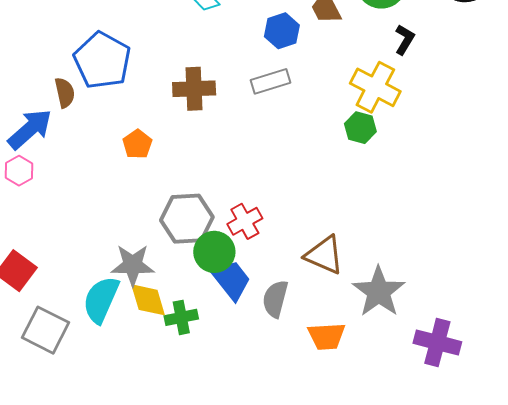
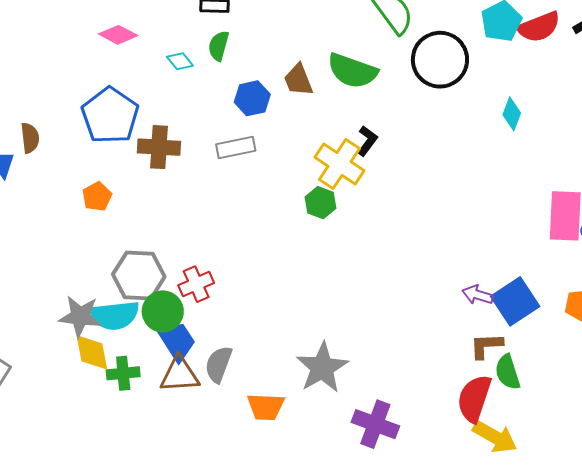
black L-shape: (405, 40) -> (367, 141), moved
blue pentagon: (102, 60) -> (110, 116), moved
brown triangle: (324, 255) -> (180, 375), moved, turned -33
cyan semicircle: (101, 300) -> (115, 315), moved, turned -126

